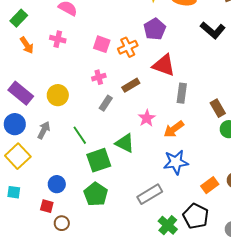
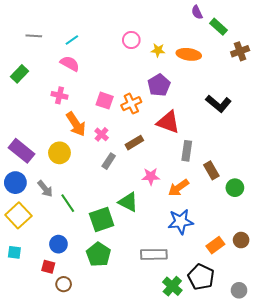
black L-shape: (213, 30) -> (218, 104), moved
orange arrow: (27, 45) -> (76, 124), moved, size x1.4
pink cross: (99, 77) -> (102, 134), turned -32
brown rectangle: (218, 108) -> (211, 170), moved
pink star: (147, 118) -> (151, 176), turned 30
gray arrow: (44, 130) -> (45, 189), turned 114
green line: (80, 135) -> (68, 203), moved
gray rectangle: (150, 194) -> (154, 254), turned 30

